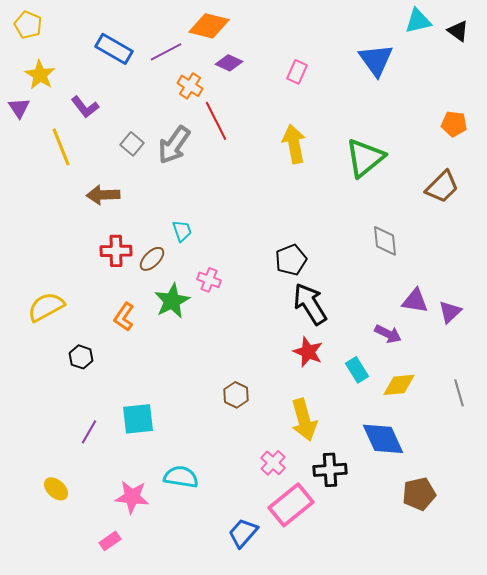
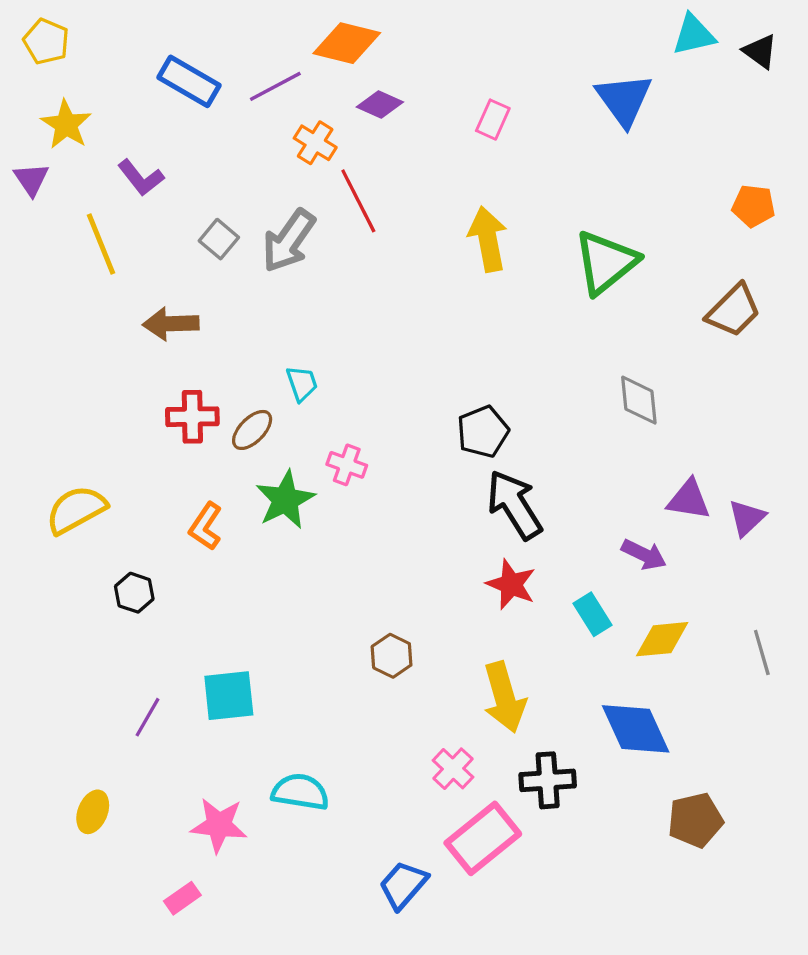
yellow ellipse: (56, 489) -> (93, 812), turned 70

